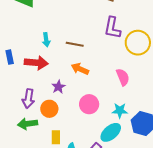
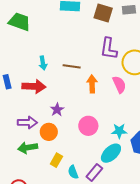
orange arrow: (80, 69) -> (92, 84), moved, turned 66
pink semicircle: (123, 77) -> (119, 85), moved
purple arrow: (28, 99) -> (27, 123), turned -96
yellow rectangle: (56, 137) -> (56, 160), turned 32

